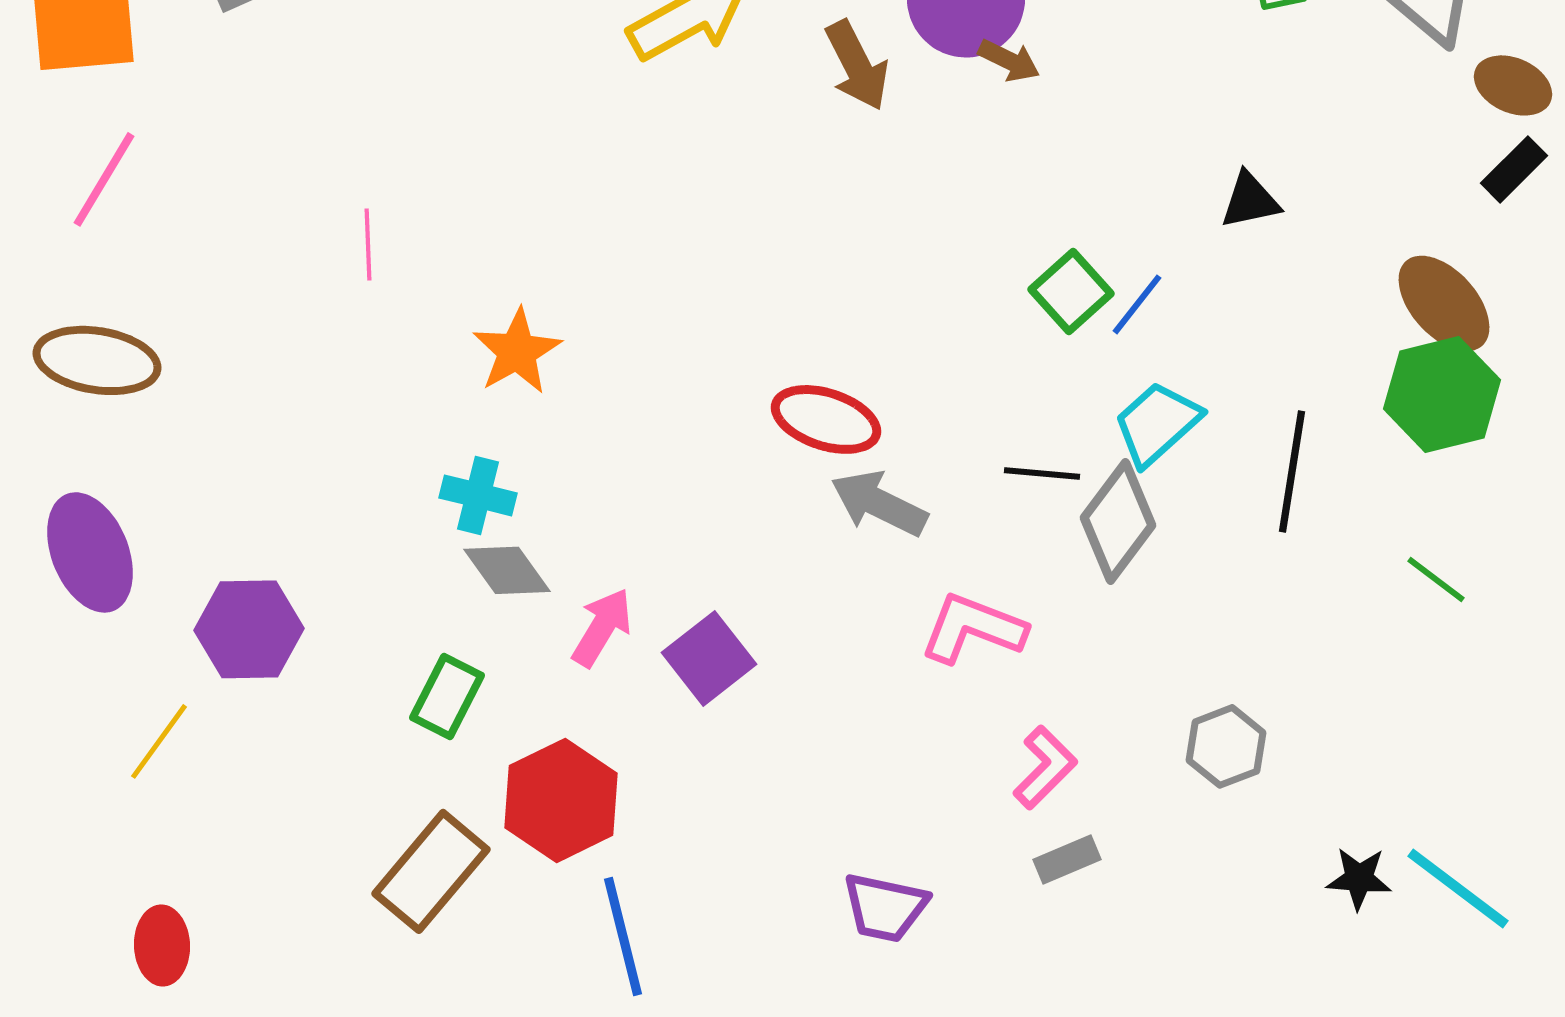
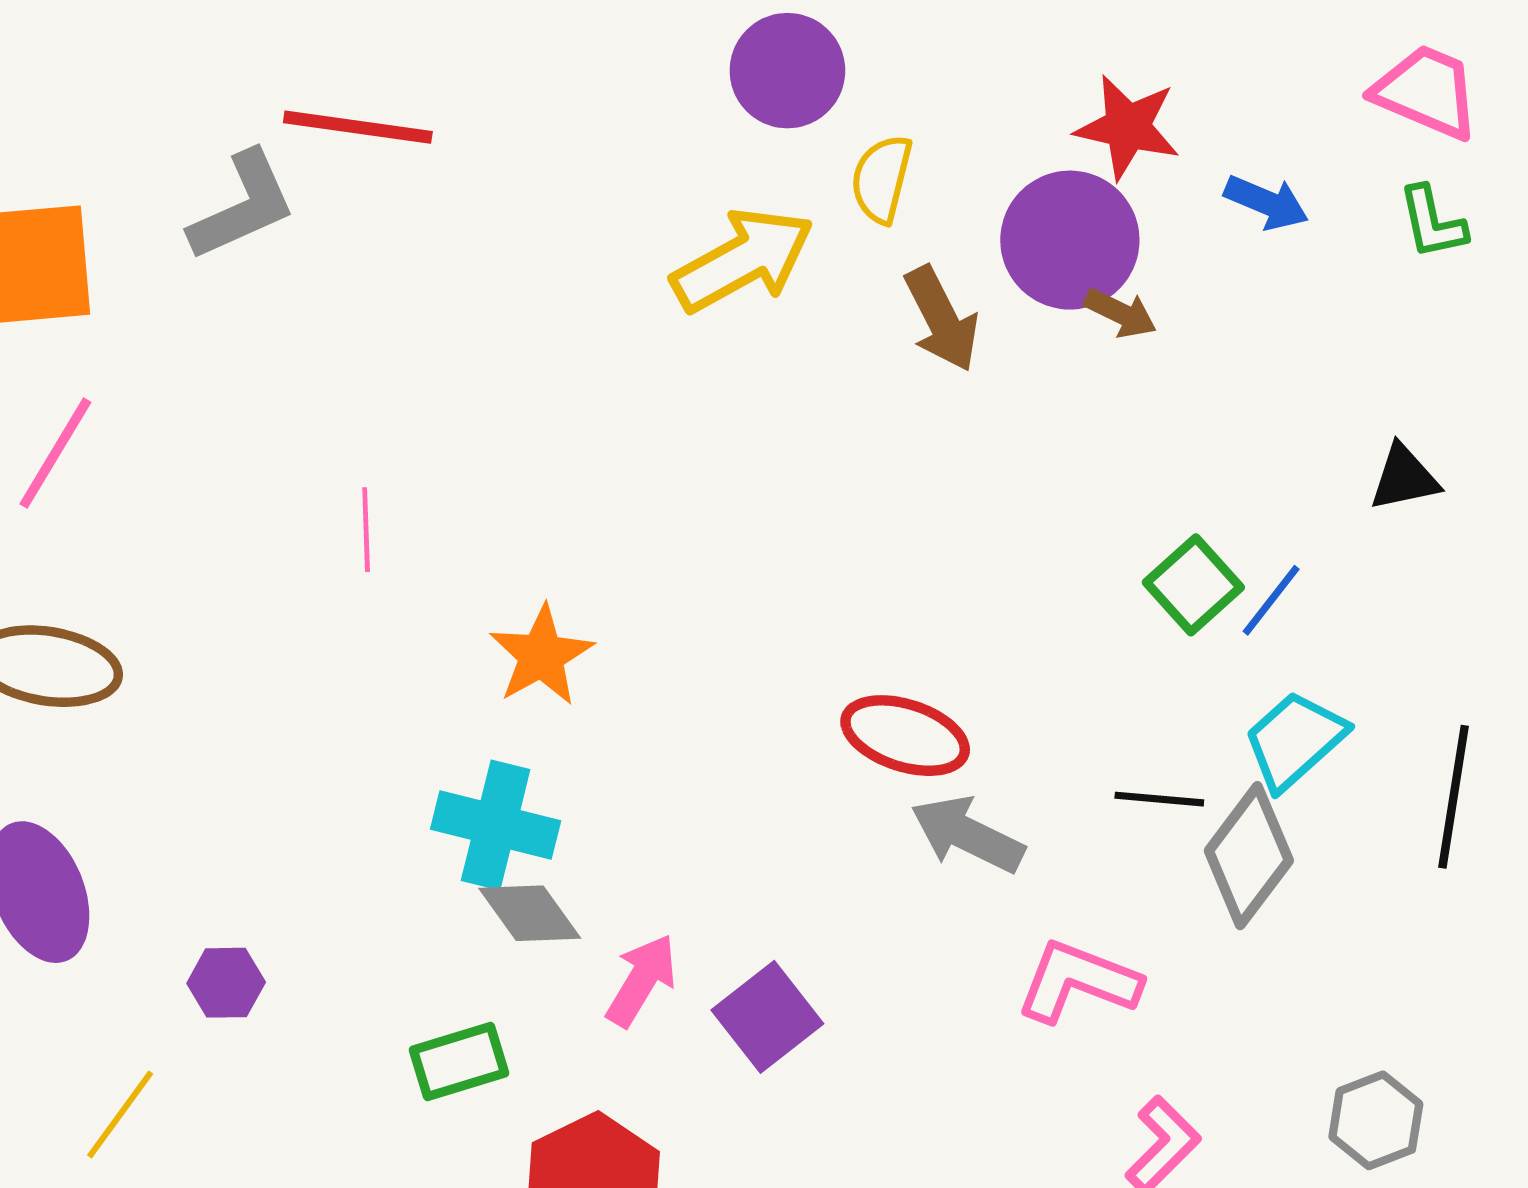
cyan cross: (478, 495) -> (496, 825), size x1.4
purple hexagon: (249, 629) -> (226, 983), size x0.6
green rectangle: (447, 696) -> (459, 1062), turned 46

